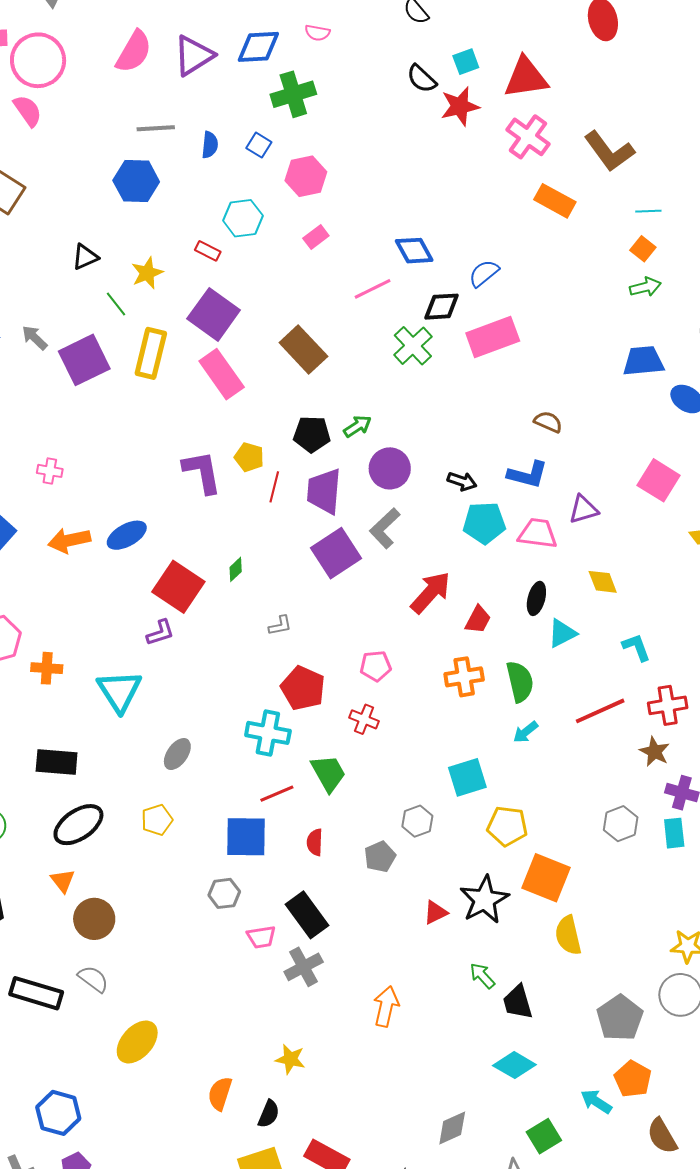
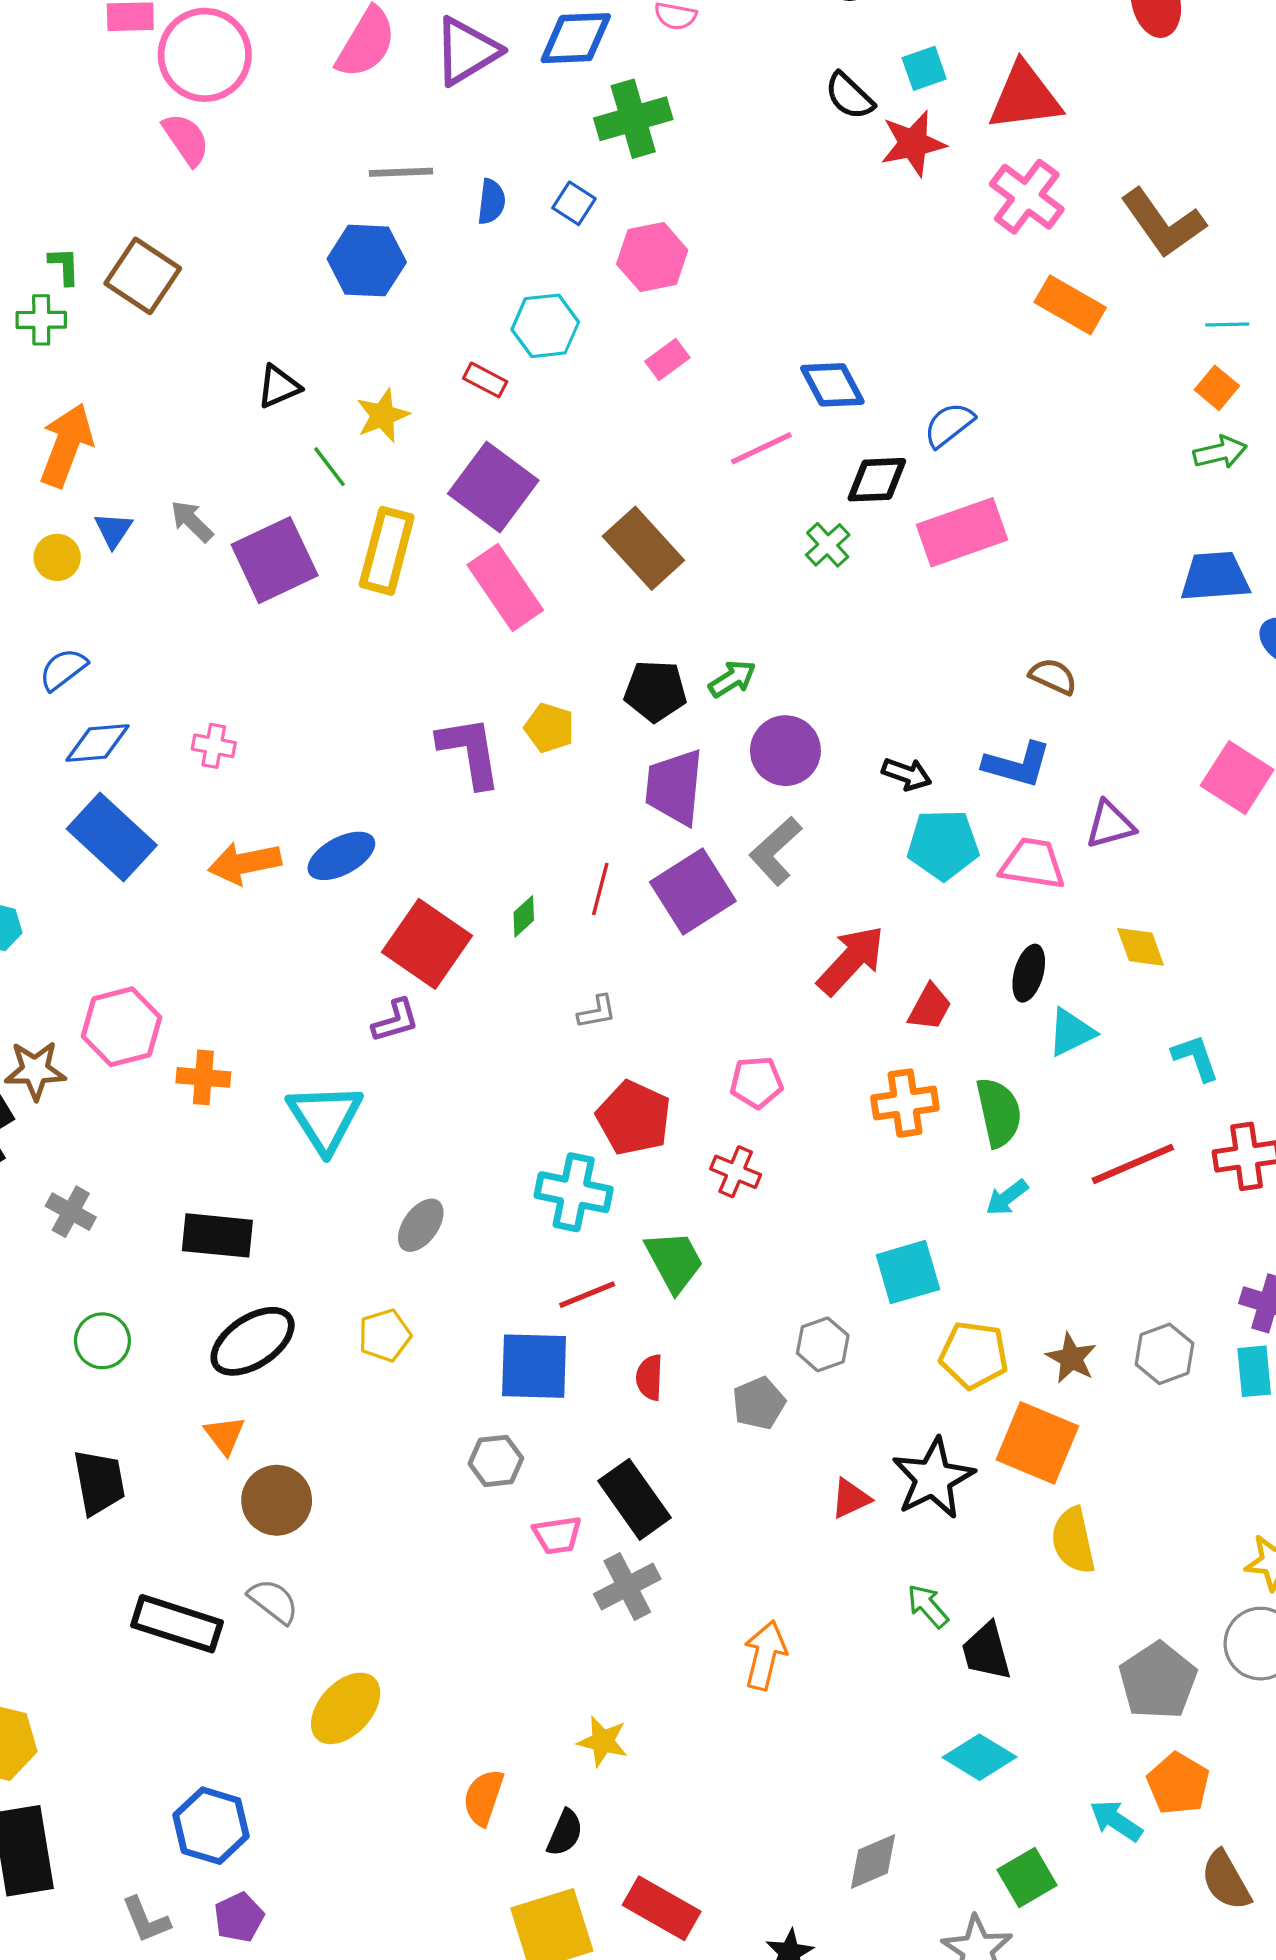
green cross: (413, 346) -> (828, 545), size x0.7
red line: (274, 487) -> (600, 889), moved
brown star: (655, 752) -> (1071, 1358), moved

